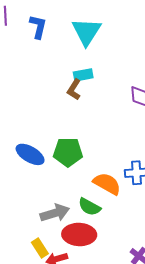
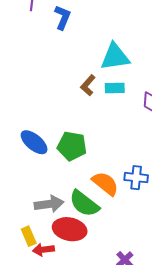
cyan triangle: (86, 32) -> (115, 57), moved, turned 40
cyan rectangle: (83, 75) -> (115, 88), moved
green semicircle: (89, 207) -> (84, 204), size x1.4

